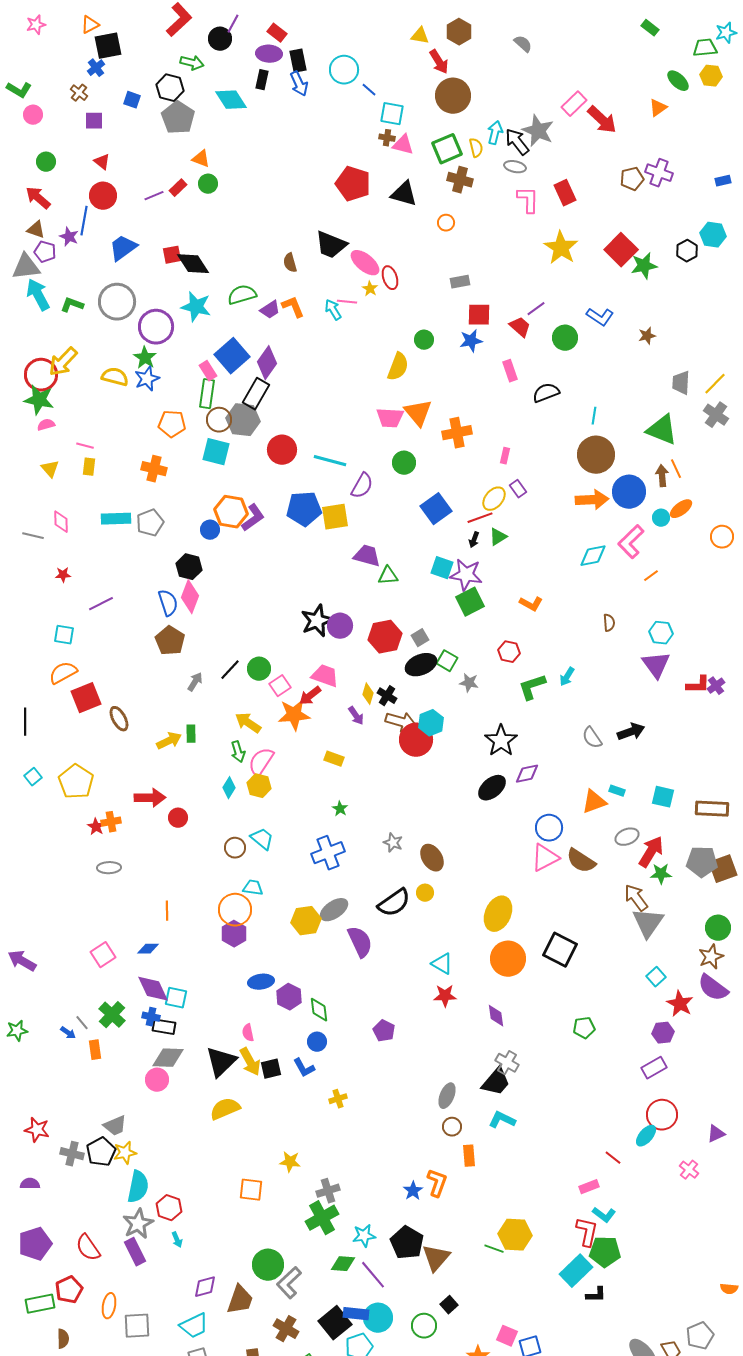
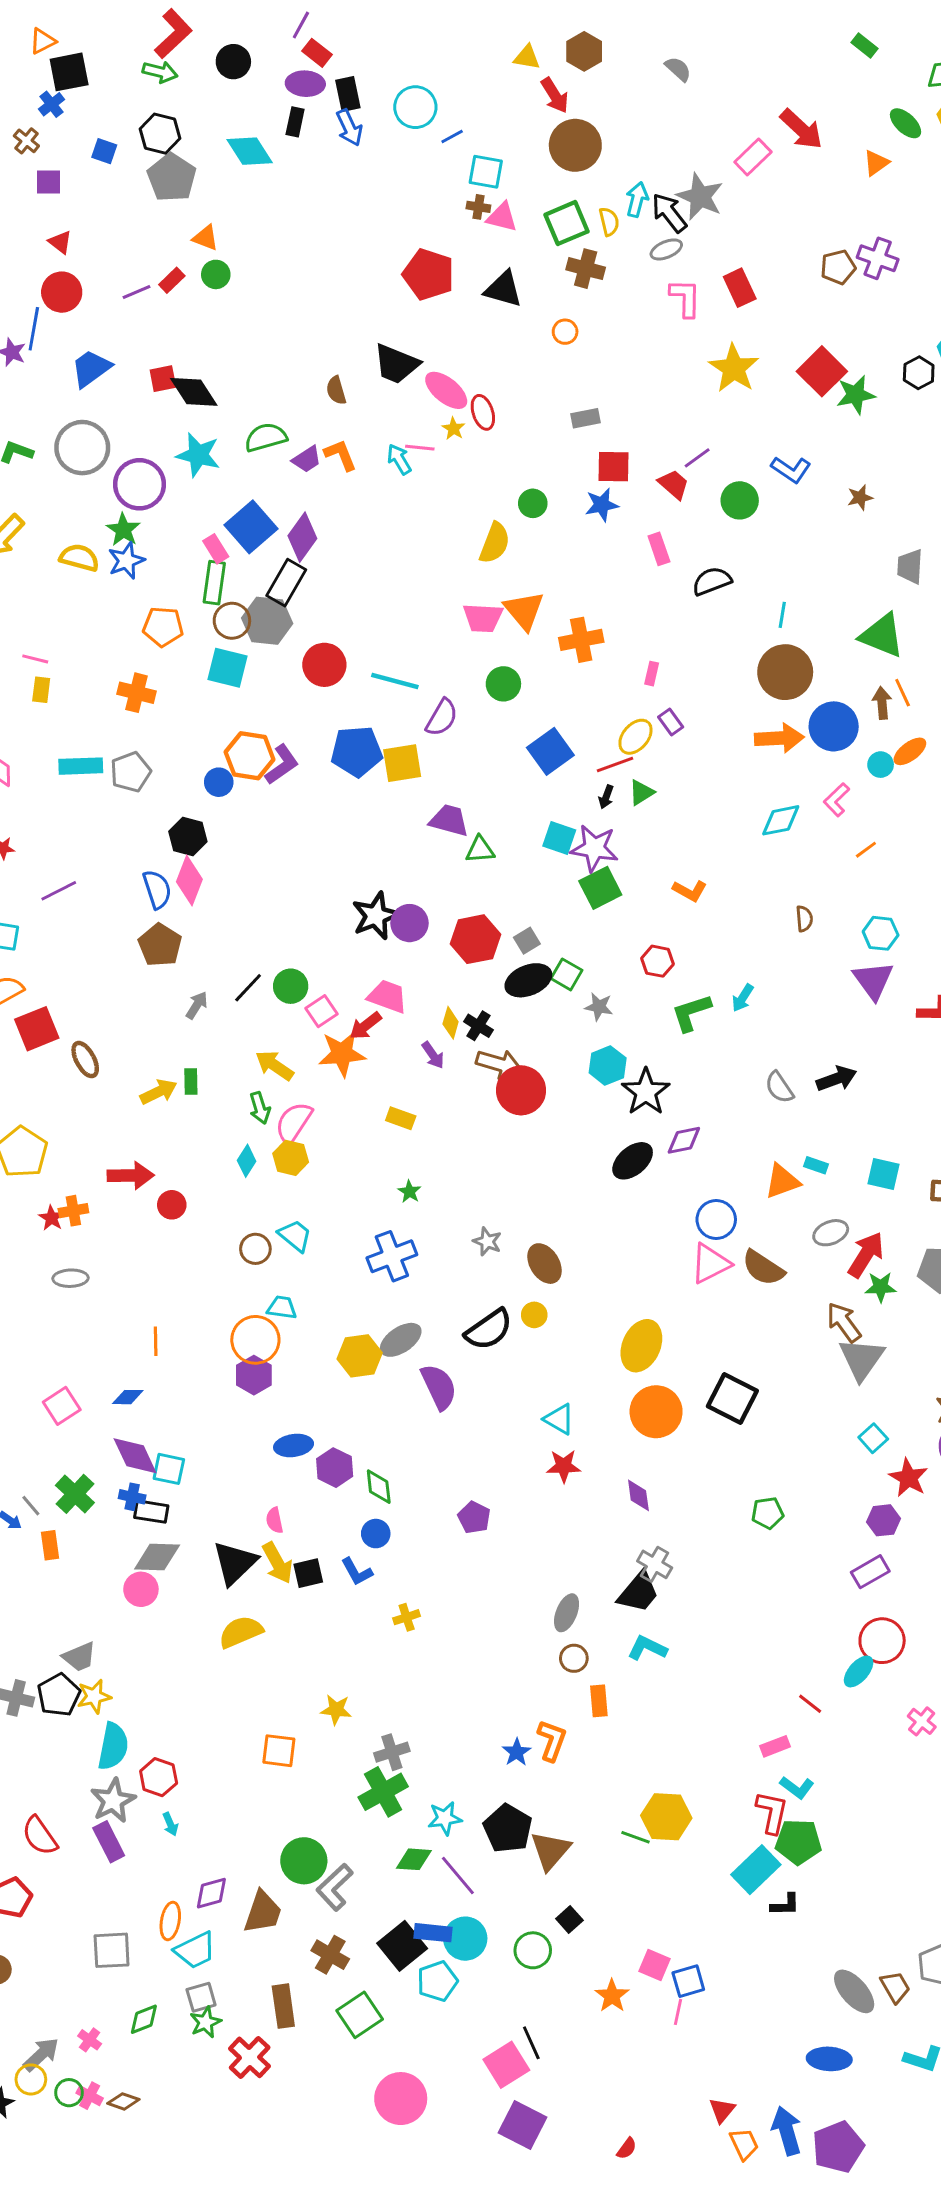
purple line: (233, 24) -> (301, 25), moved
green arrow: (192, 63) -> (160, 72), moved
blue line: (369, 90) -> (452, 136), turned -70
red arrow: (602, 120) -> (801, 129), moved
gray ellipse: (515, 167) -> (666, 249), turned -35
pink L-shape: (631, 542) -> (837, 800), size x0.7
cyan hexagon: (431, 723) -> (608, 1065), moved
orange ellipse: (109, 1306) -> (170, 1921), moved

